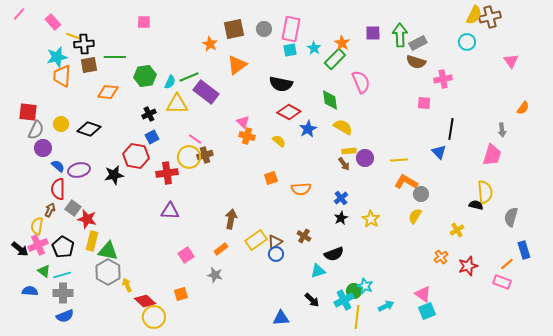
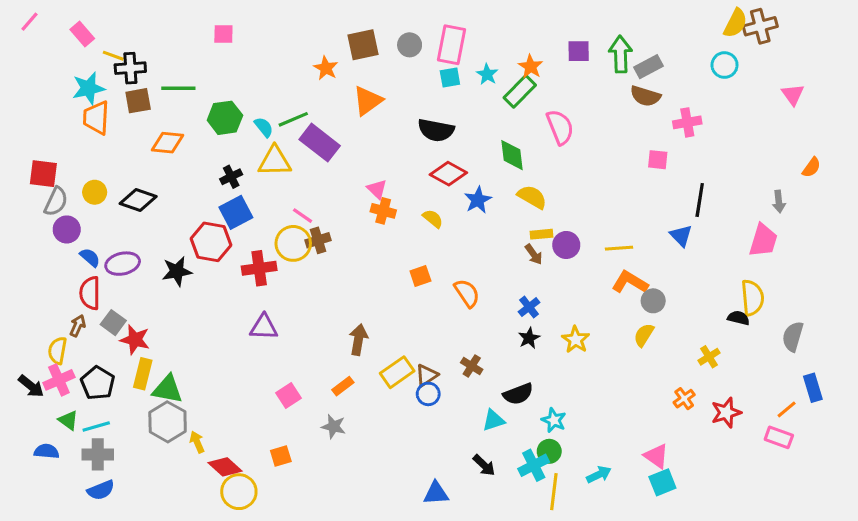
cyan semicircle: (170, 82) -> (264, 127), turned -64
blue square: (152, 137) -> (236, 212), size x1.5
orange semicircle: (301, 189) -> (467, 293), turned -120
cyan star: (365, 286) -> (554, 420), moved

